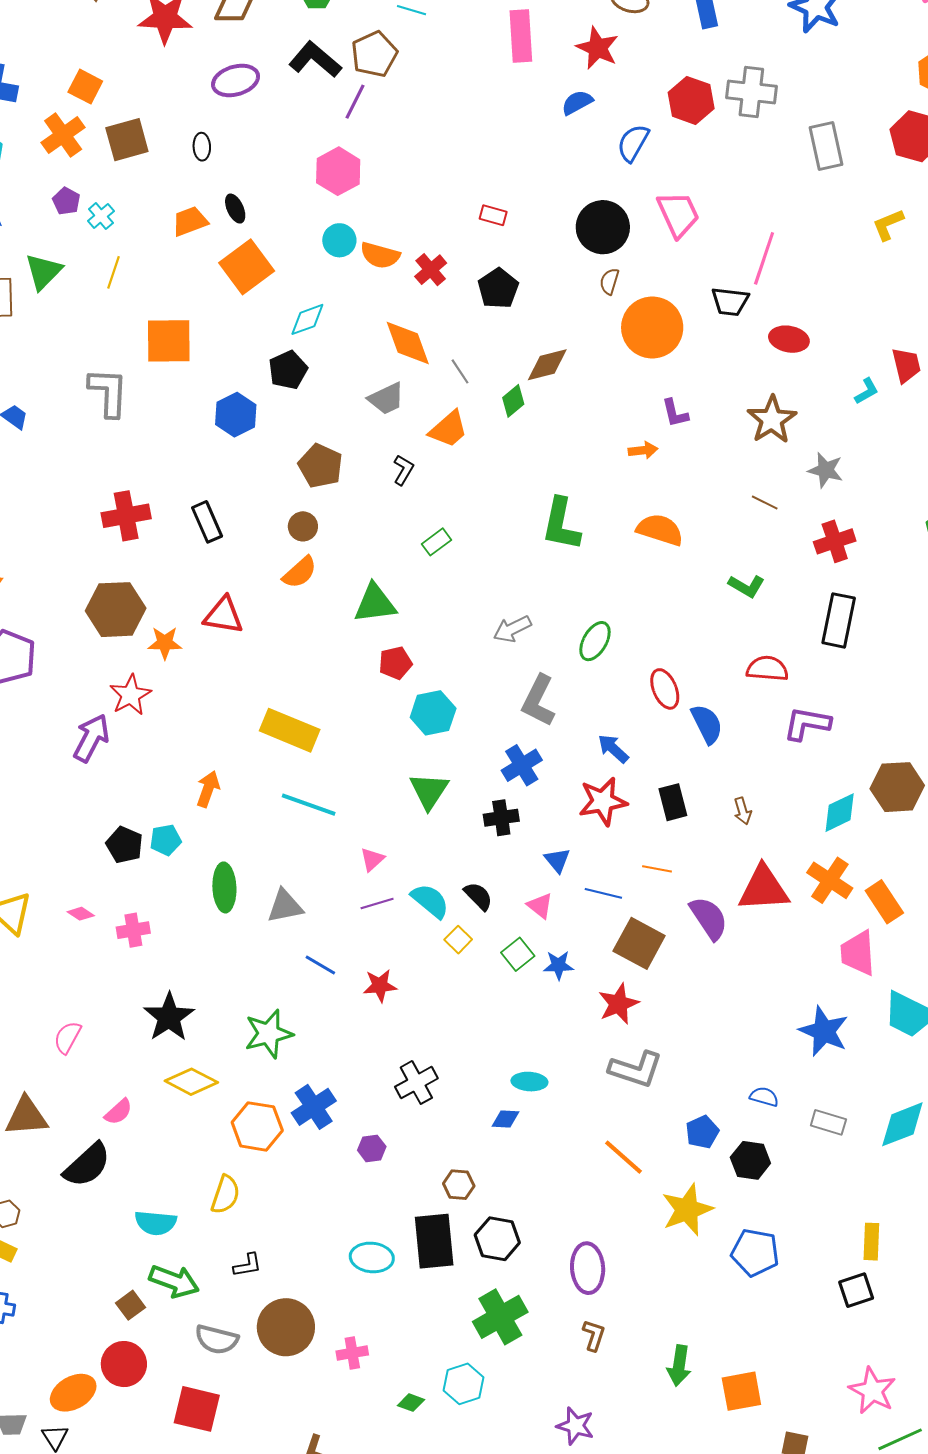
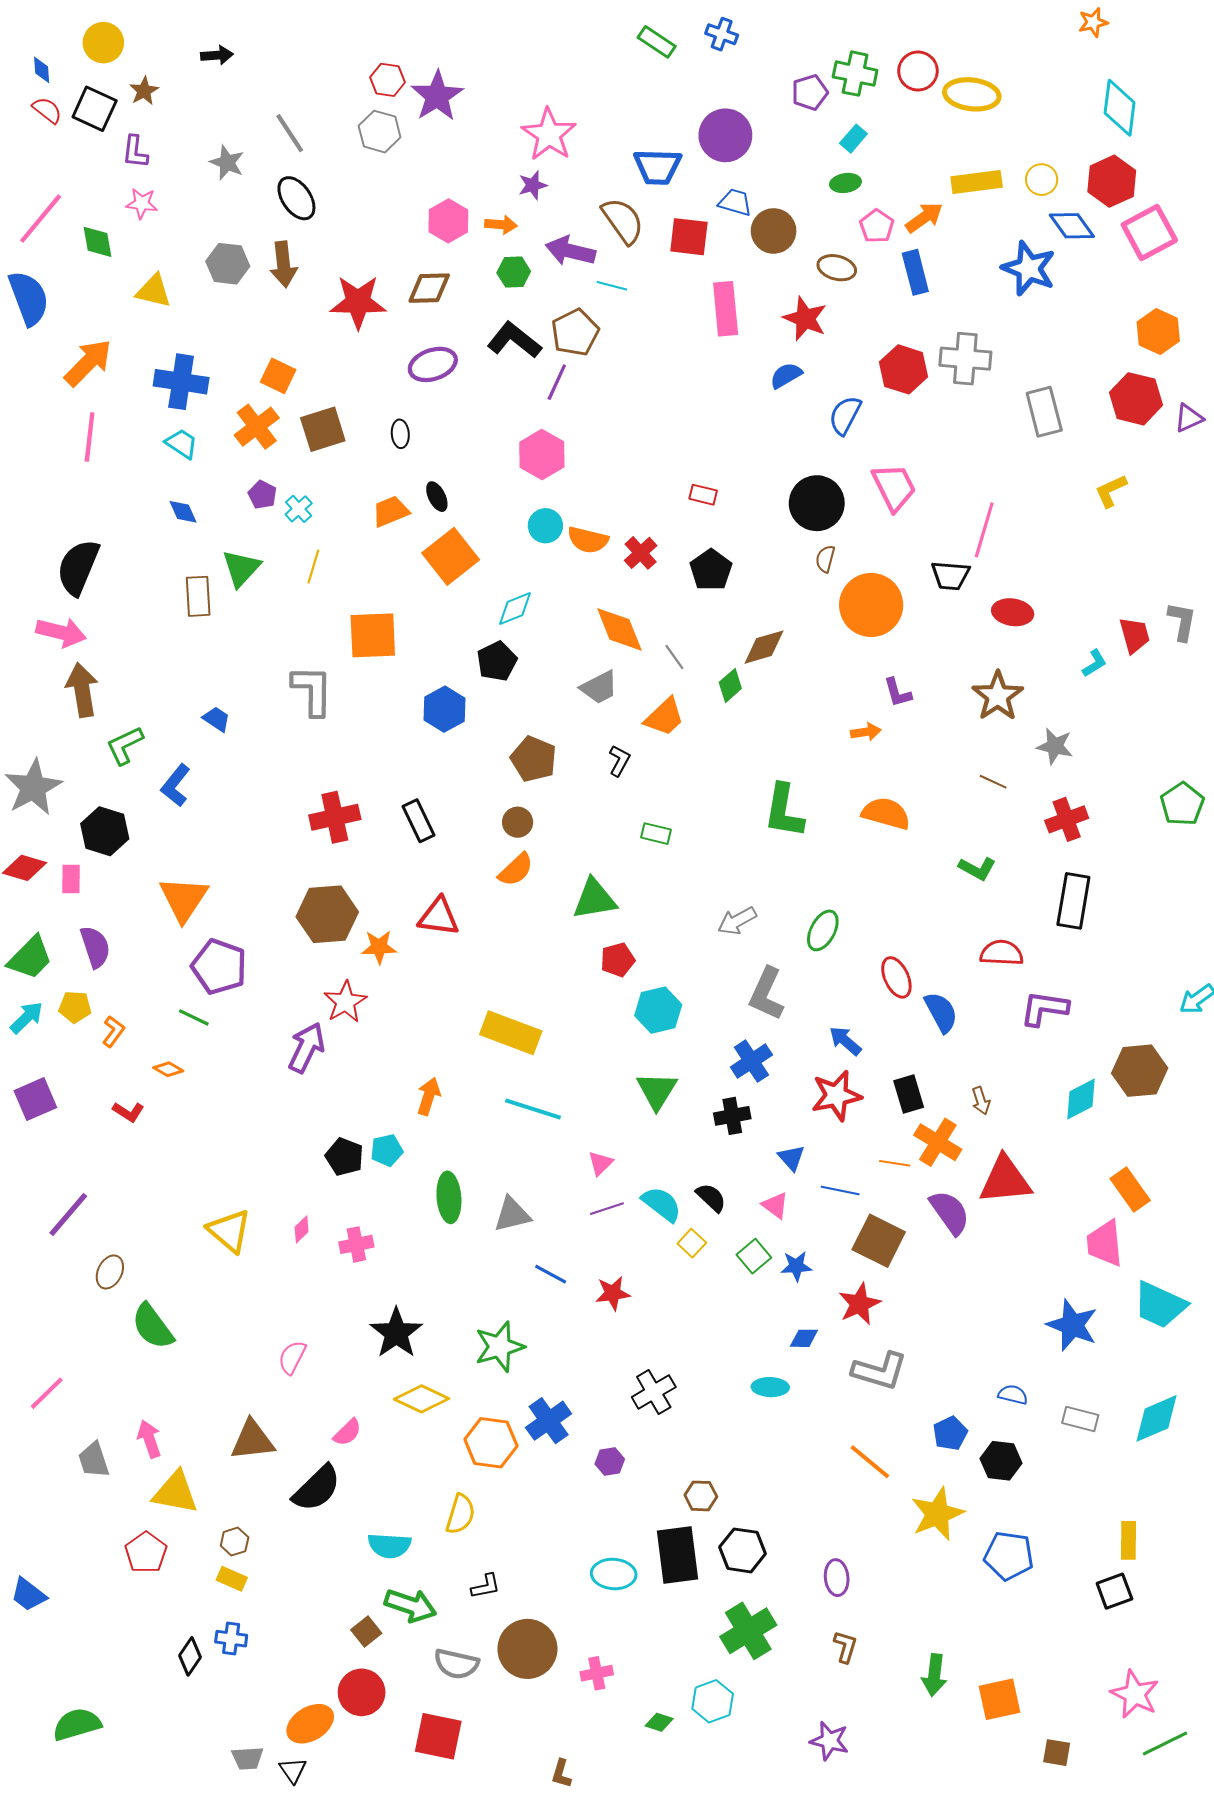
green rectangle: (437, 542) -> (656, 834), turned 52
orange cross: (830, 880) -> (938, 1142), moved
pink diamond: (81, 914) -> (302, 1229), turned -76
blue diamond: (505, 1119) -> (804, 1338), moved
purple ellipse: (588, 1268) -> (837, 1578), size x0.7

